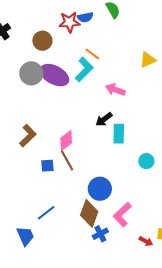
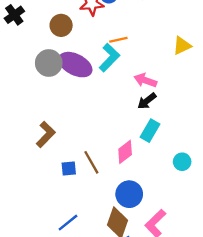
orange line: (92, 54) -> (118, 40), turned -49
black arrow: (104, 119) -> (147, 101), moved
cyan rectangle: (119, 134) -> (150, 131), turned 30
pink diamond: (66, 141) -> (125, 152), moved

